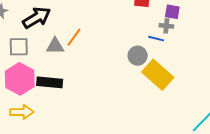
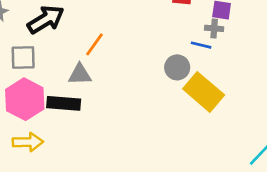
gray triangle: (55, 46) -> (80, 74), moved

